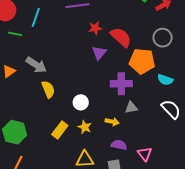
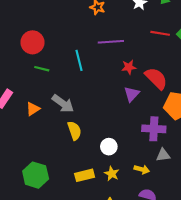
cyan line: (36, 17) -> (79, 60), moved, turned -36
yellow rectangle: (60, 130) -> (85, 175), turned 36

